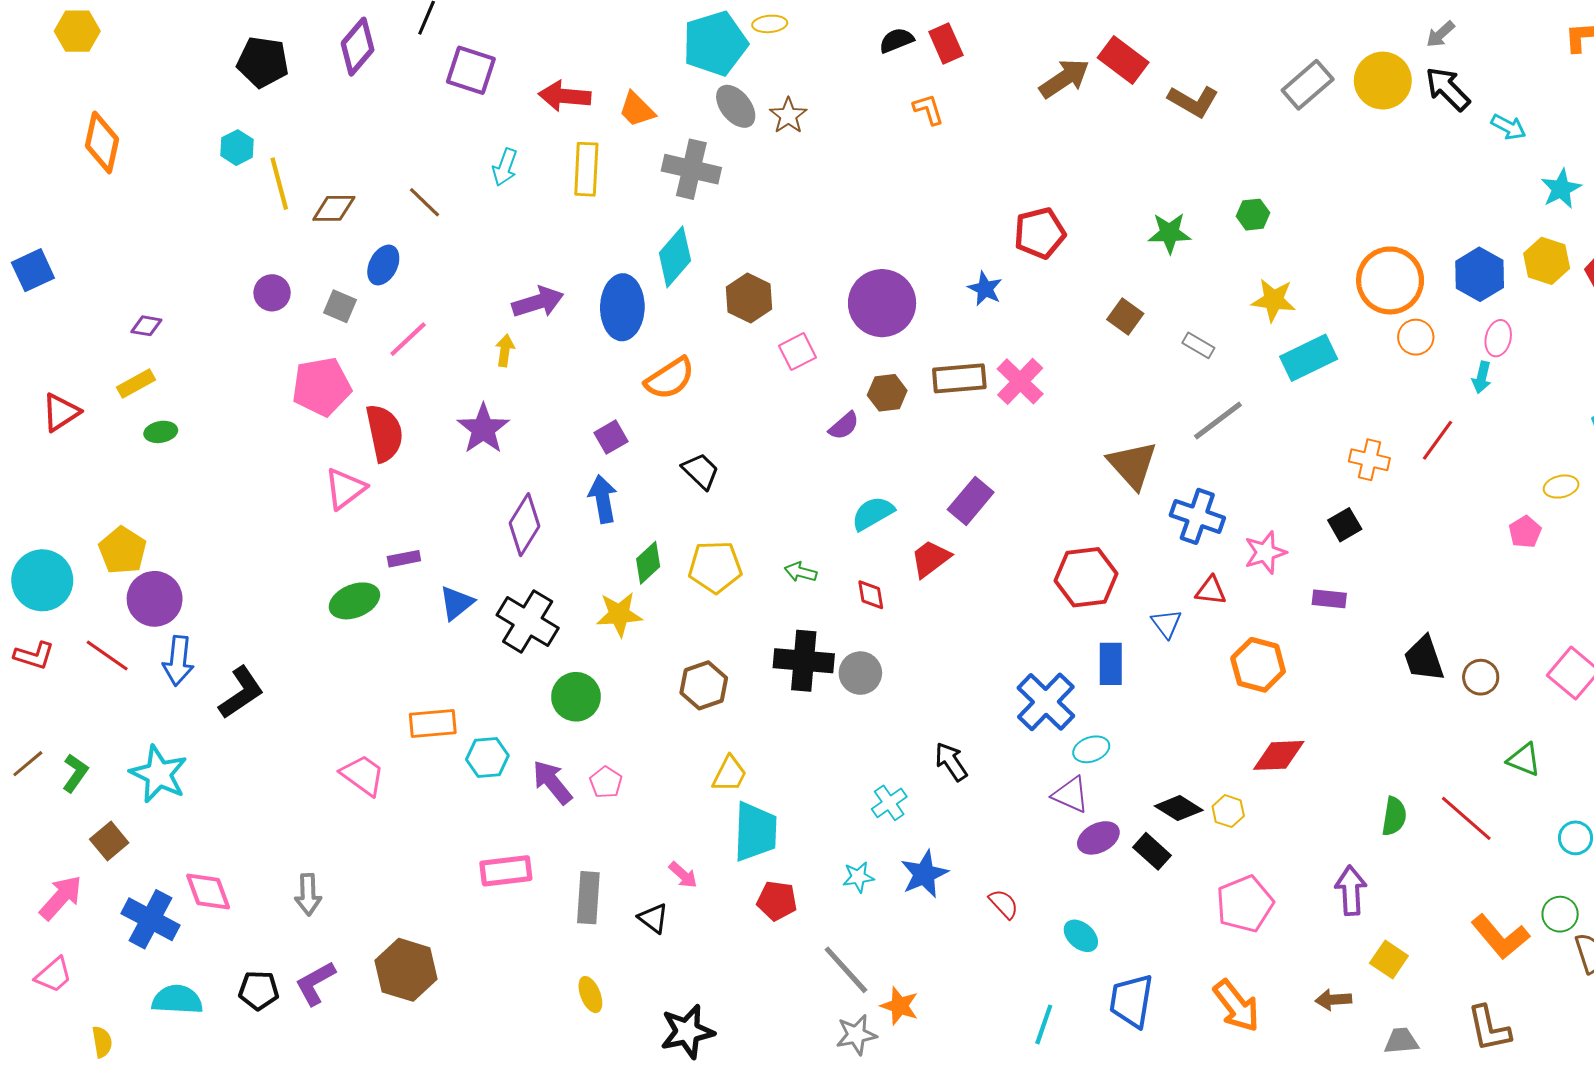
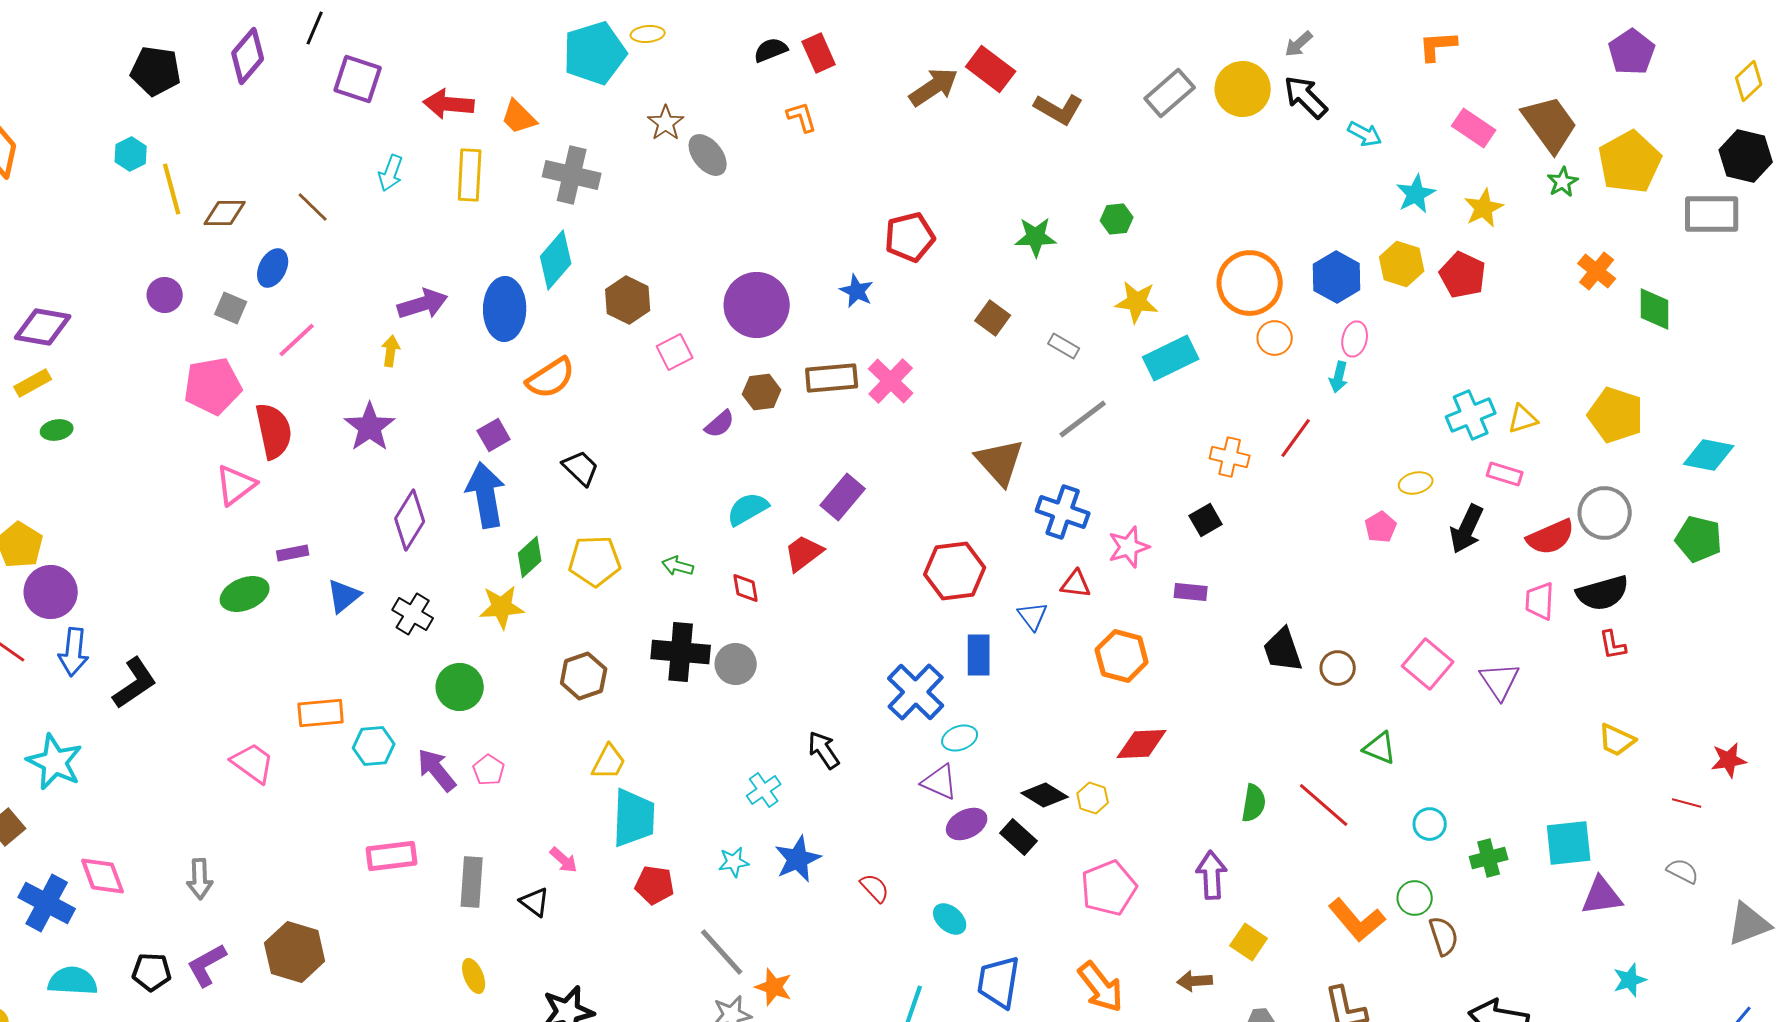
gray ellipse: (736, 106) -> (708, 155), moved
purple diamond: (146, 326) -> (43, 327), size x1.8
blue arrow: (603, 499) -> (486, 495), size x1.4
black cross: (528, 622) -> (413, 614), size x0.7

